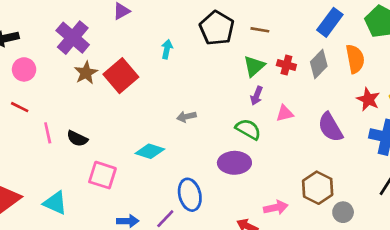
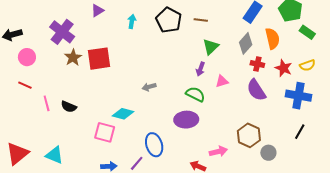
cyan arrow: (167, 49) -> (132, 21), moved
red cross: (286, 65) -> (257, 64), moved
green triangle: (254, 66) -> (211, 47), moved
red square: (121, 76) -> (99, 59), turned 35
pink square: (102, 175) -> (105, 132), moved

